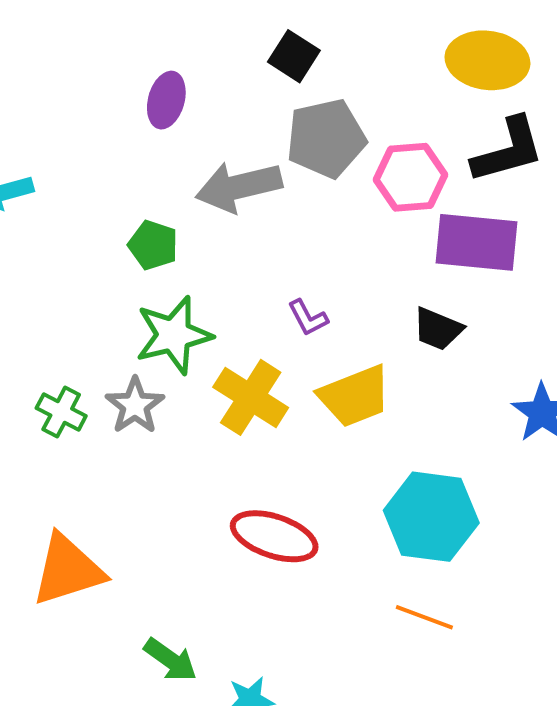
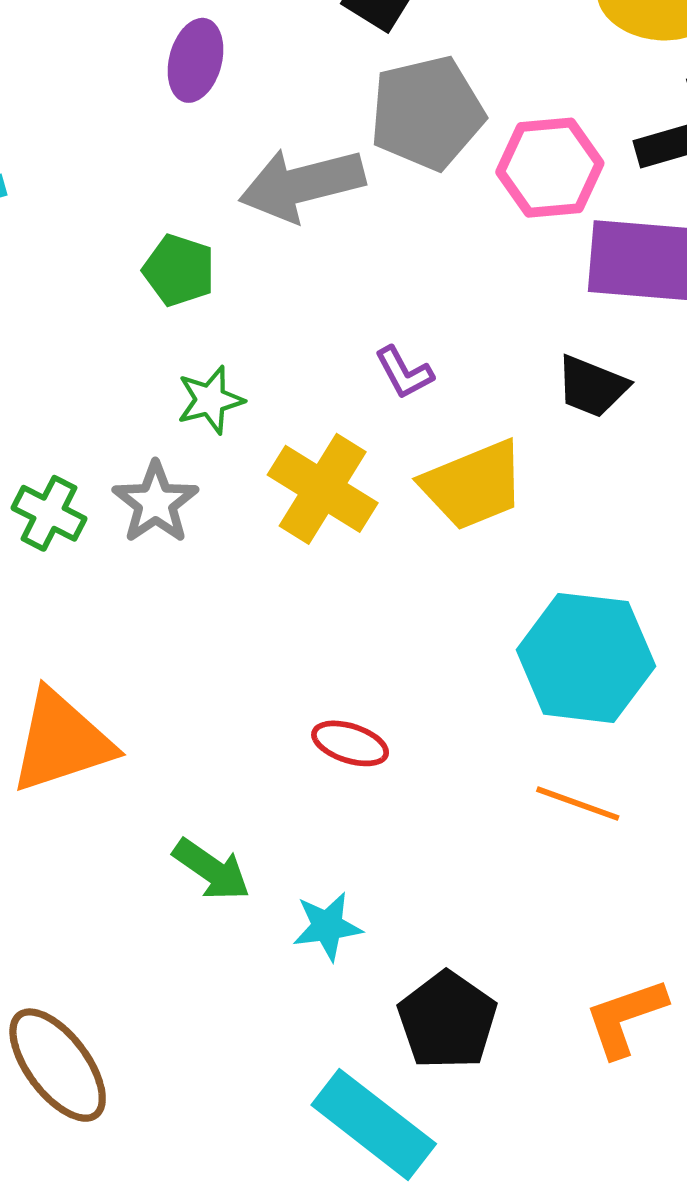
green star: (174, 335) -> (210, 400), size x0.6
red ellipse: (274, 536) -> (350, 743), moved, size x0.6

